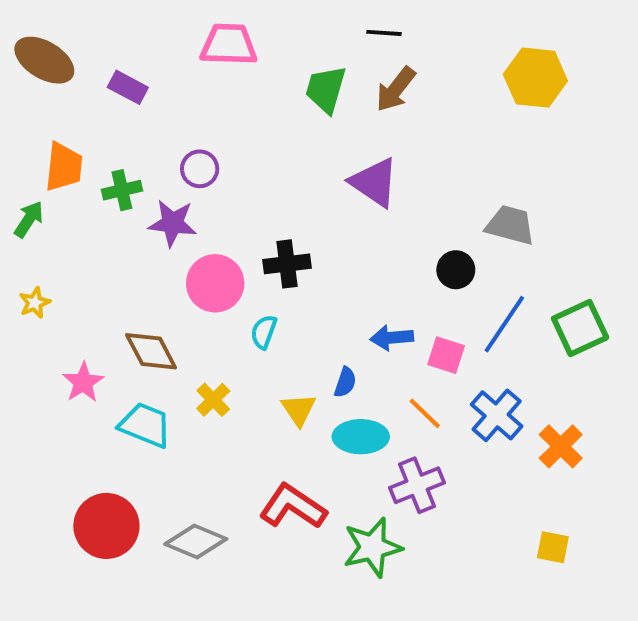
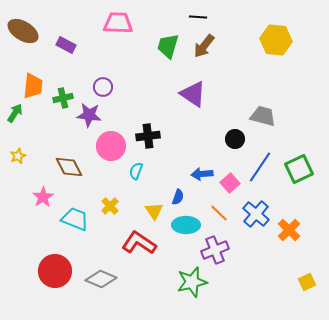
brown diamond: (151, 351) -> (69, 167), moved
pink square: (446, 355) -> (230, 183), turned 30
red L-shape: (293, 507) -> (139, 243), moved
yellow square: (553, 547) -> (307, 282), moved, turned -36

